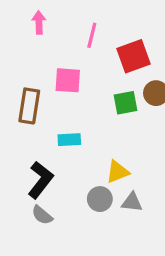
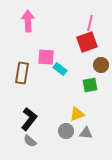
pink arrow: (39, 23) -> (28, 21), size x1.5
pink line: (92, 35) -> (90, 23), moved
green square: (126, 103) -> (90, 85), moved
cyan rectangle: (69, 140) -> (60, 69), moved, turned 40

